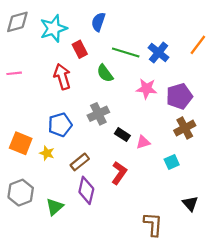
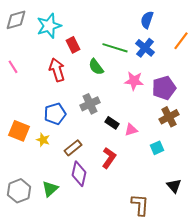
blue semicircle: (98, 22) -> (147, 20), moved
pink line: (14, 73) -> (13, 67), turned 64
gray hexagon: (21, 193) -> (19, 191), moved

